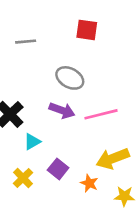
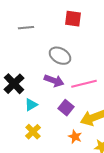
purple square: (58, 169) -> (66, 108), moved
yellow cross: (23, 178) -> (33, 132), moved

